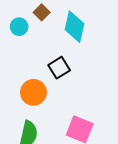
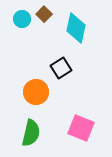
cyan circle: (19, 27) -> (22, 19), moved

